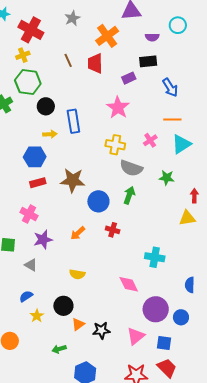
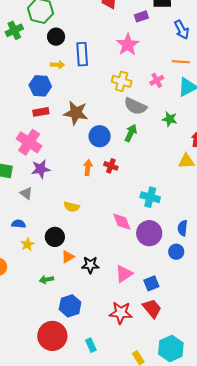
pink cross: (29, 214) -> (29, 142), size x1.4
orange arrow: (78, 233) -> (88, 168), moved, turned 133
blue semicircle: (26, 296) -> (19, 224), turned 32
purple circle: (156, 309) -> (149, 233), moved
blue circle: (181, 317) -> (176, 252), moved
blue square: (164, 343) -> (151, 283), turned -35

